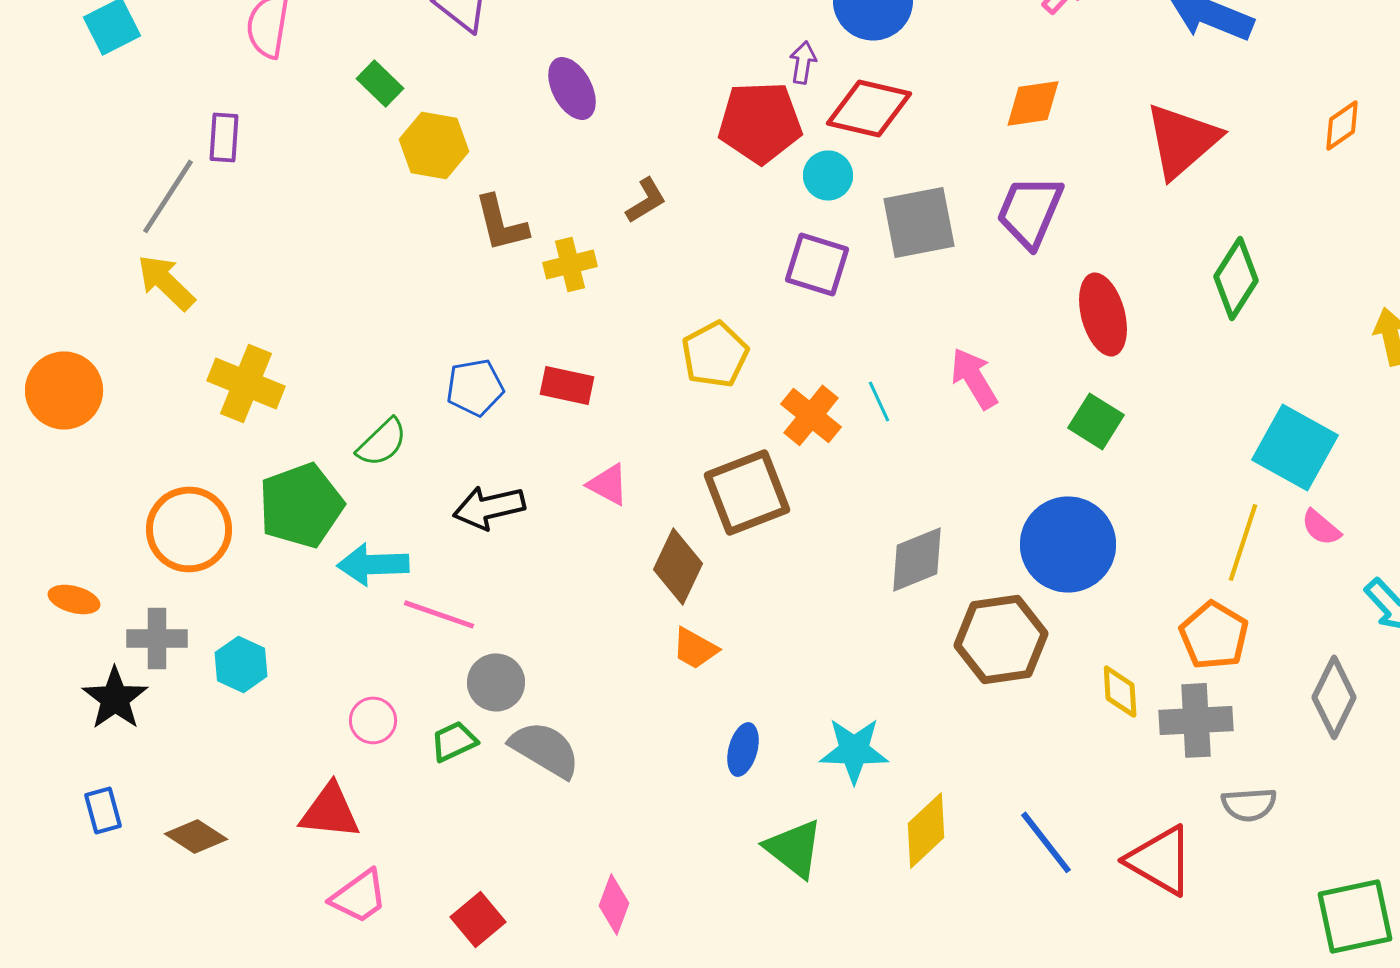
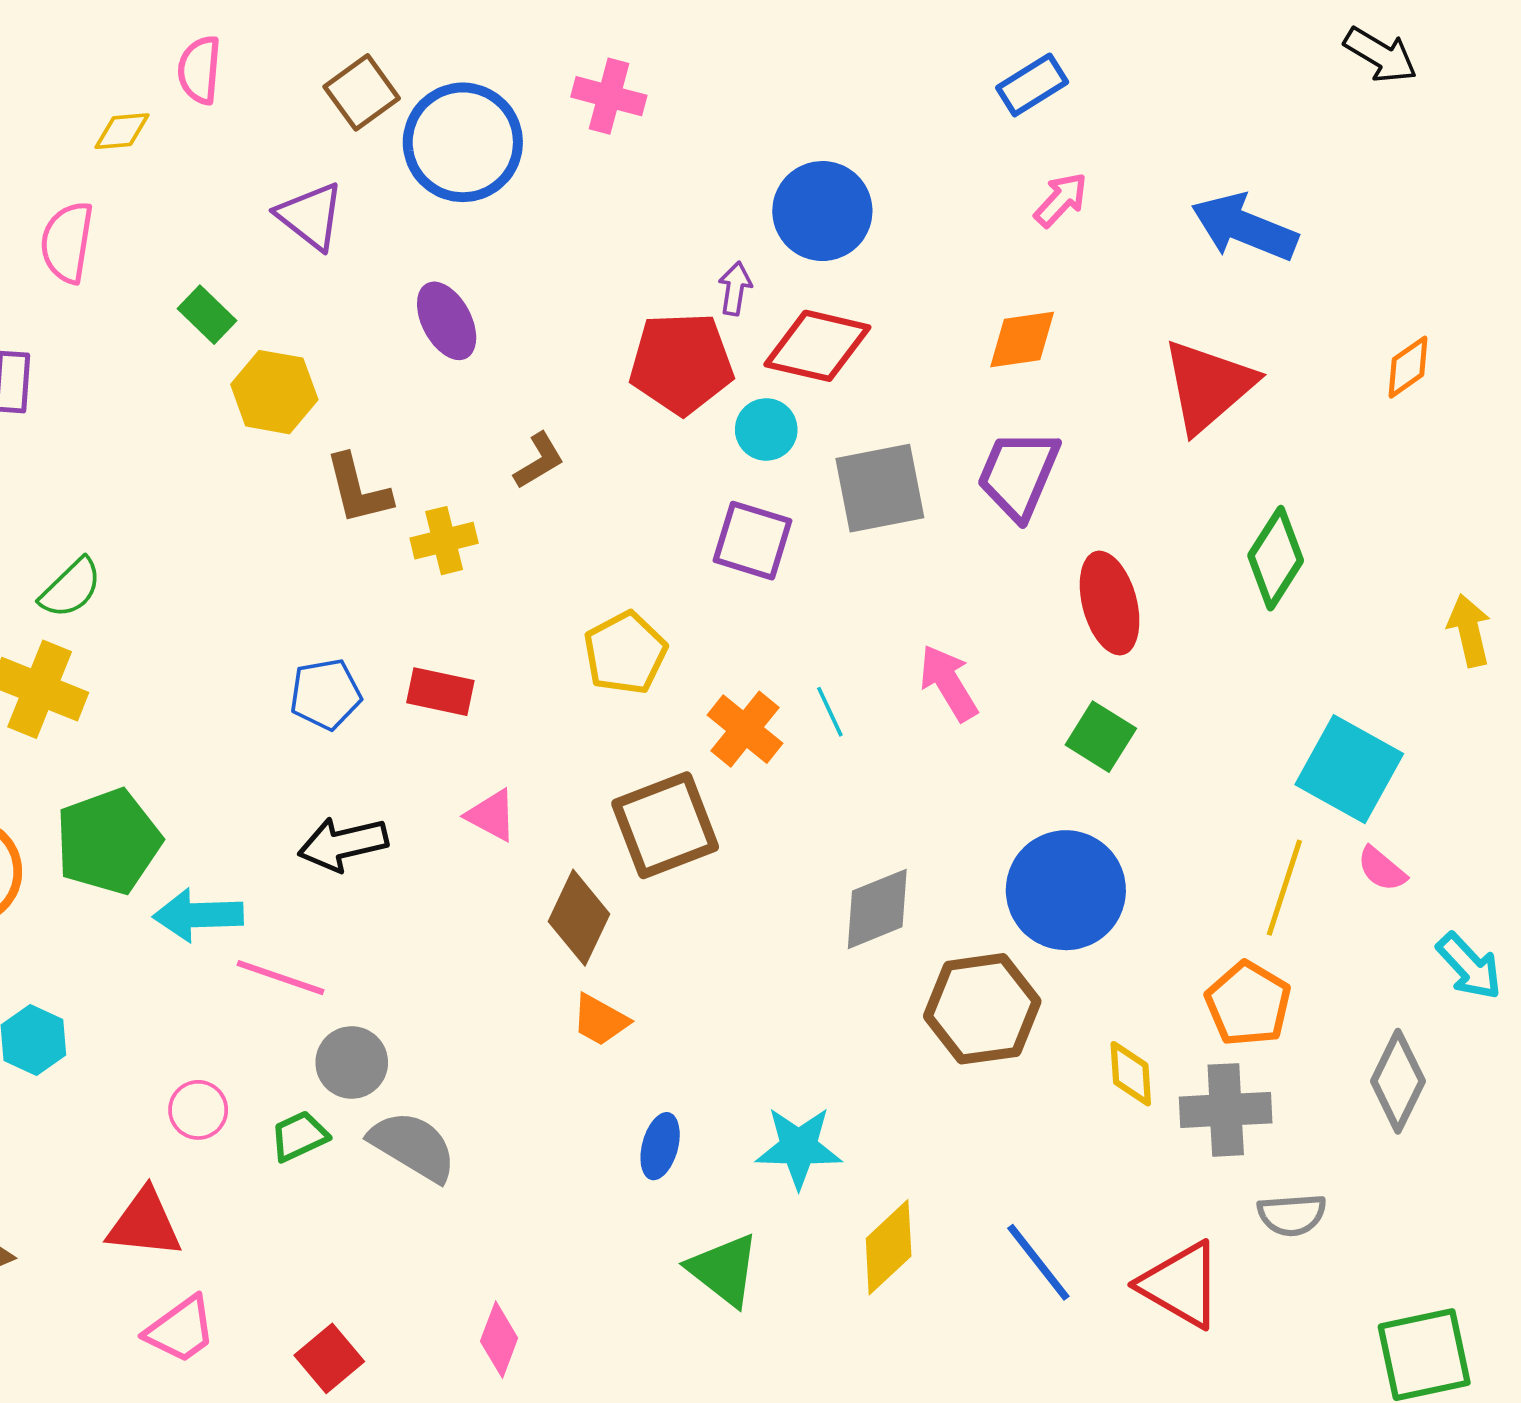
green semicircle: (382, 442) -> (71, 588), moved

